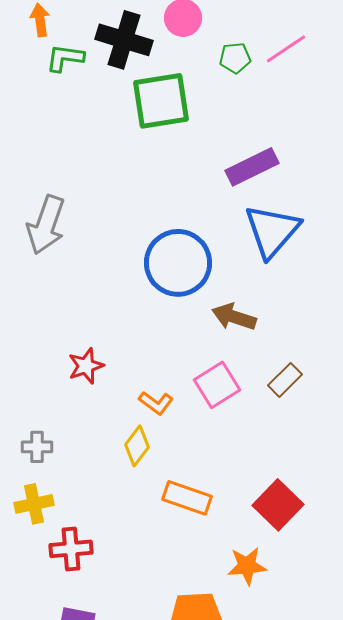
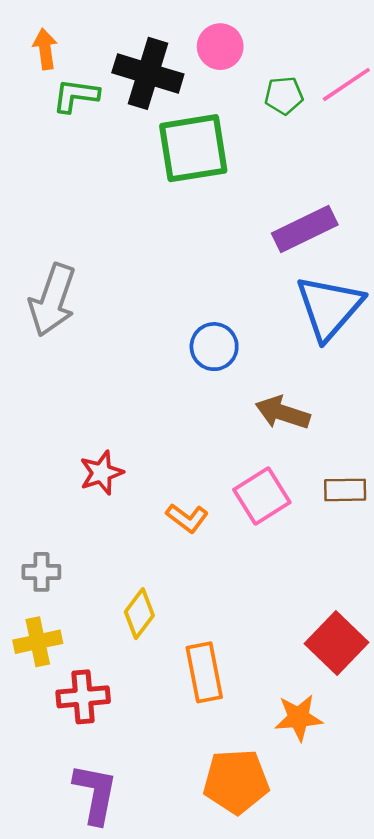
blue circle: (178, 263) -> (214, 347), size x0.6
brown rectangle: (285, 380) -> (345, 490), turned 44
yellow diamond: (137, 446) -> (139, 614), moved
orange rectangle: (187, 498) -> (204, 672), moved, turned 60

